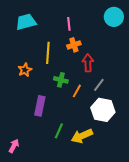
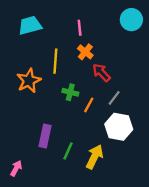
orange cross: (74, 45) -> (85, 52), turned -32
red arrow: (88, 63) -> (101, 73), turned -42
orange star: (25, 70) -> (29, 81), size x1.5
purple rectangle: (40, 106) -> (45, 136), moved
yellow arrow: (82, 136) -> (95, 157), turned 140

